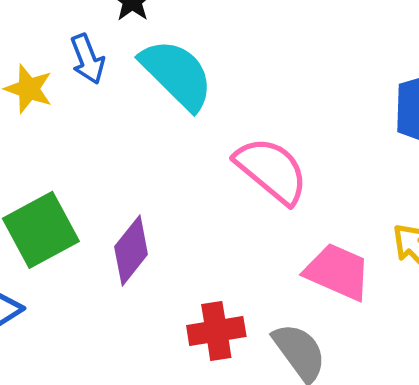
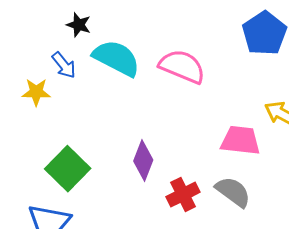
pink semicircle: (272, 170) -> (182, 66), moved
purple diamond: (131, 250) -> (143, 160), moved

